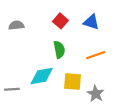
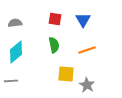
red square: (60, 21) -> (55, 19), turned -32
blue triangle: (91, 22) -> (83, 20), turned 42
cyan diamond: (42, 76) -> (16, 52), moved, turned -30

